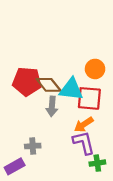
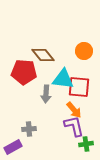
orange circle: (95, 69) -> (84, 51), moved
brown diamond: (49, 85) -> (43, 55), moved
orange arrow: (84, 124) -> (74, 110), turned -96

